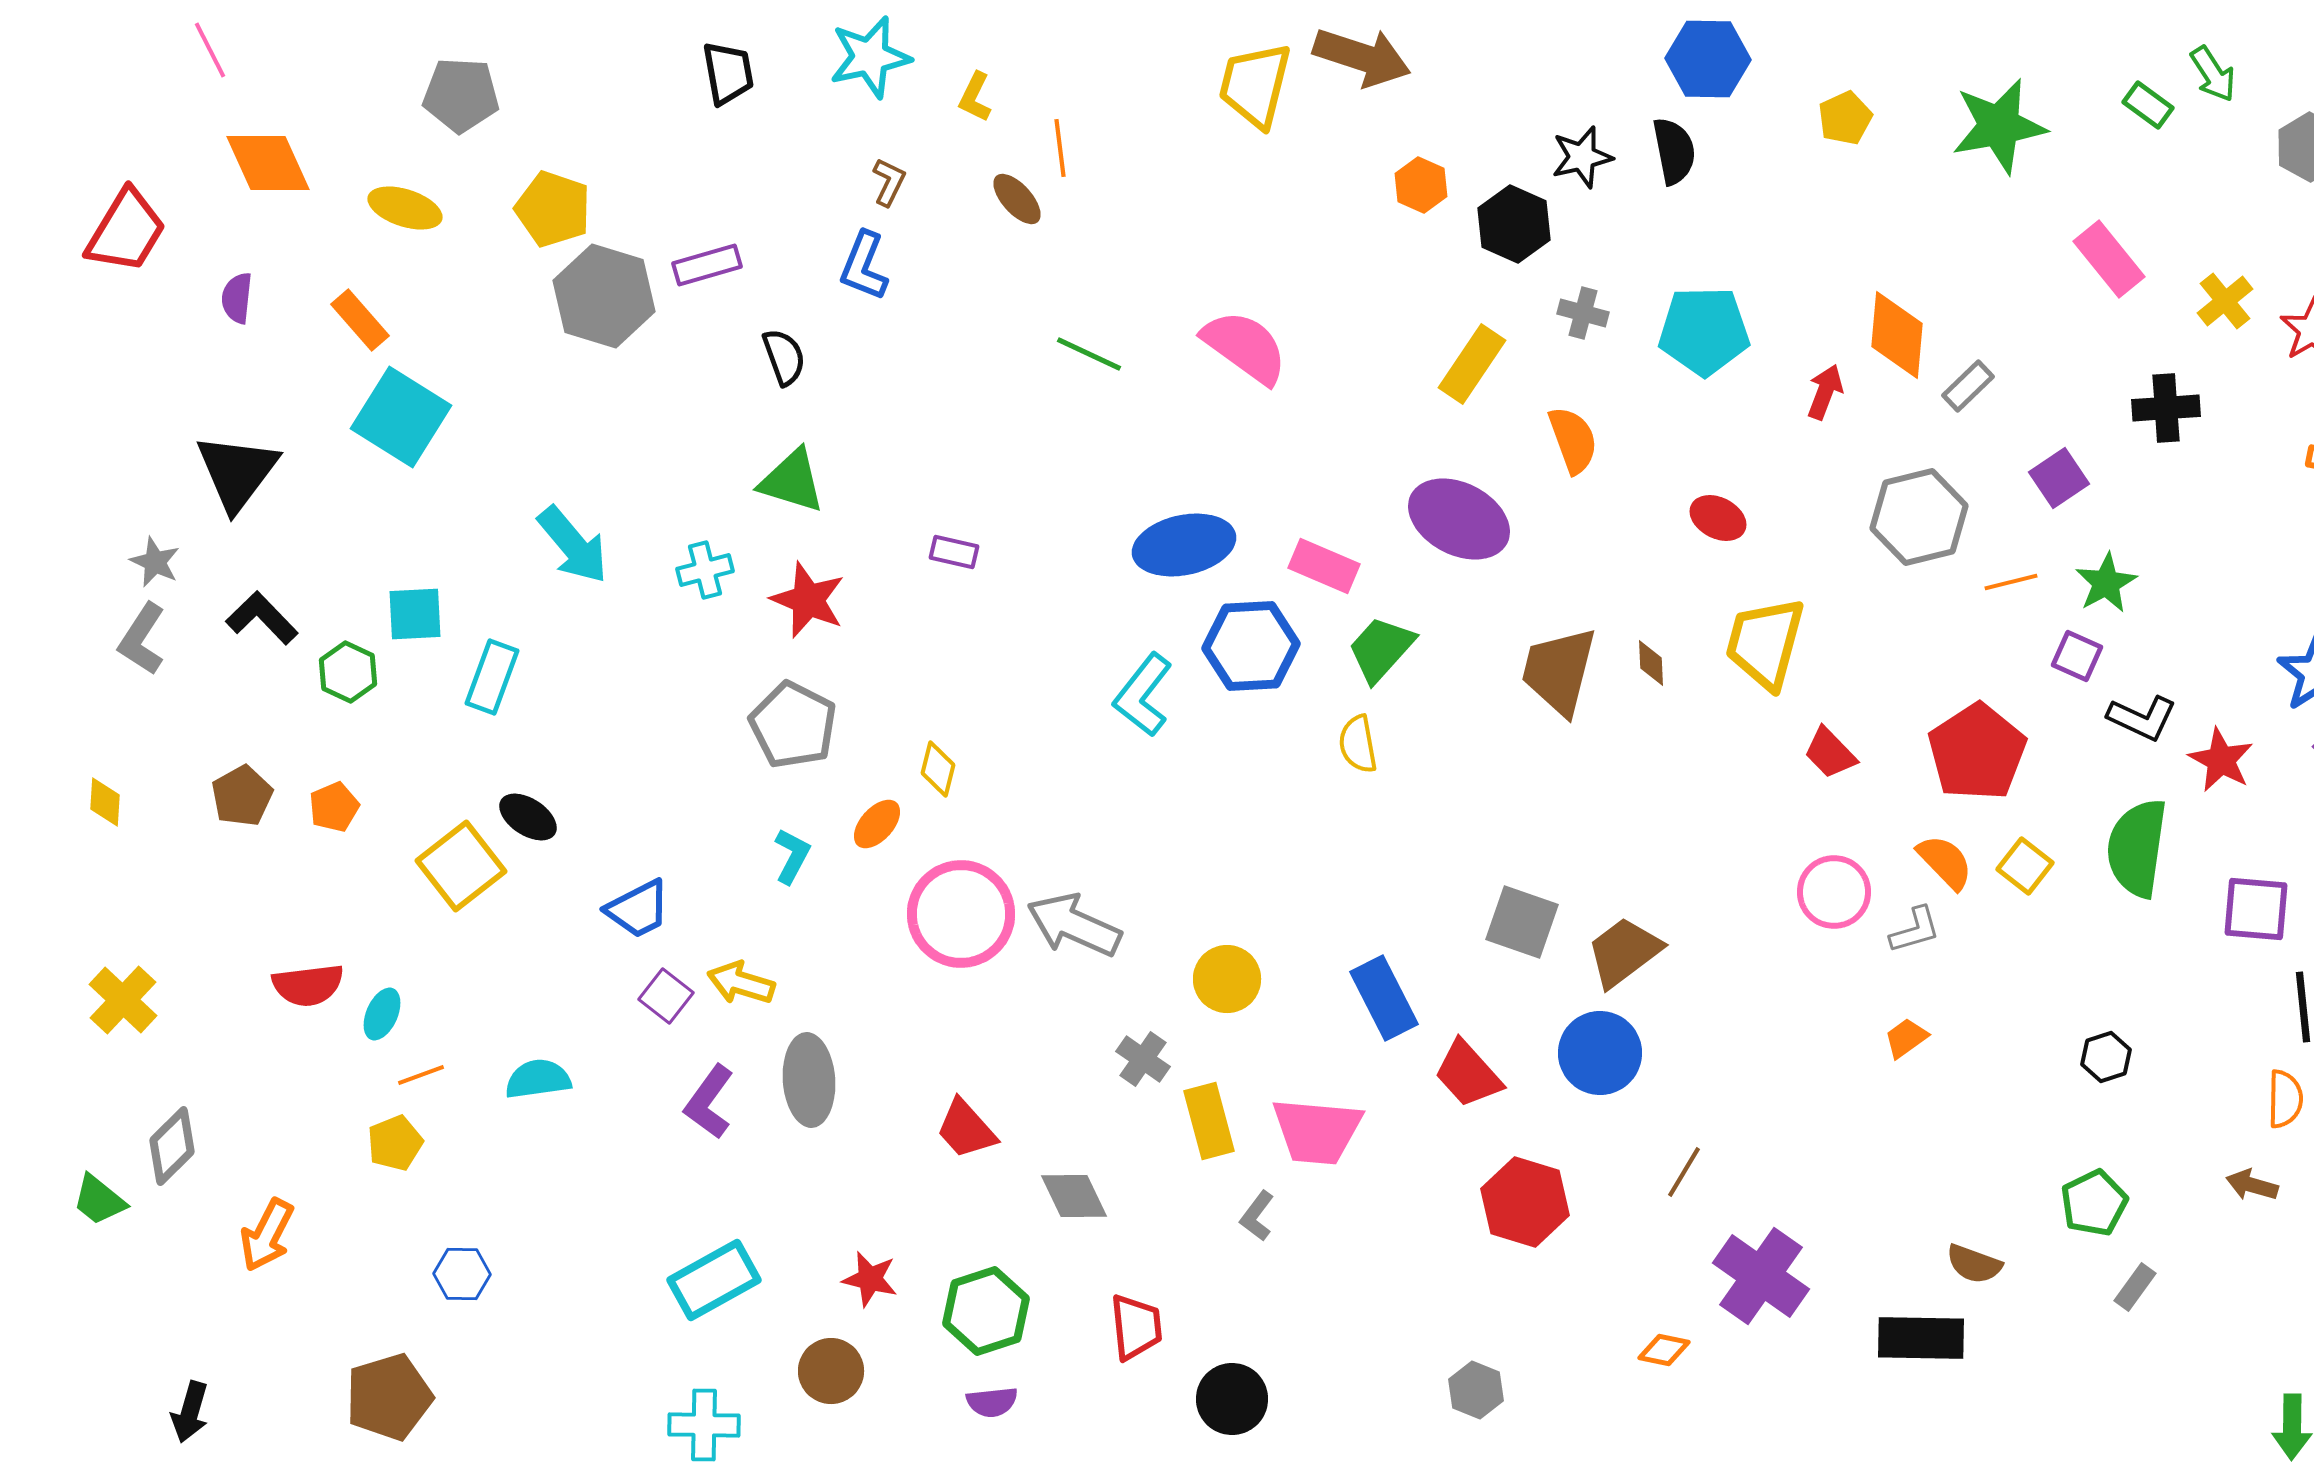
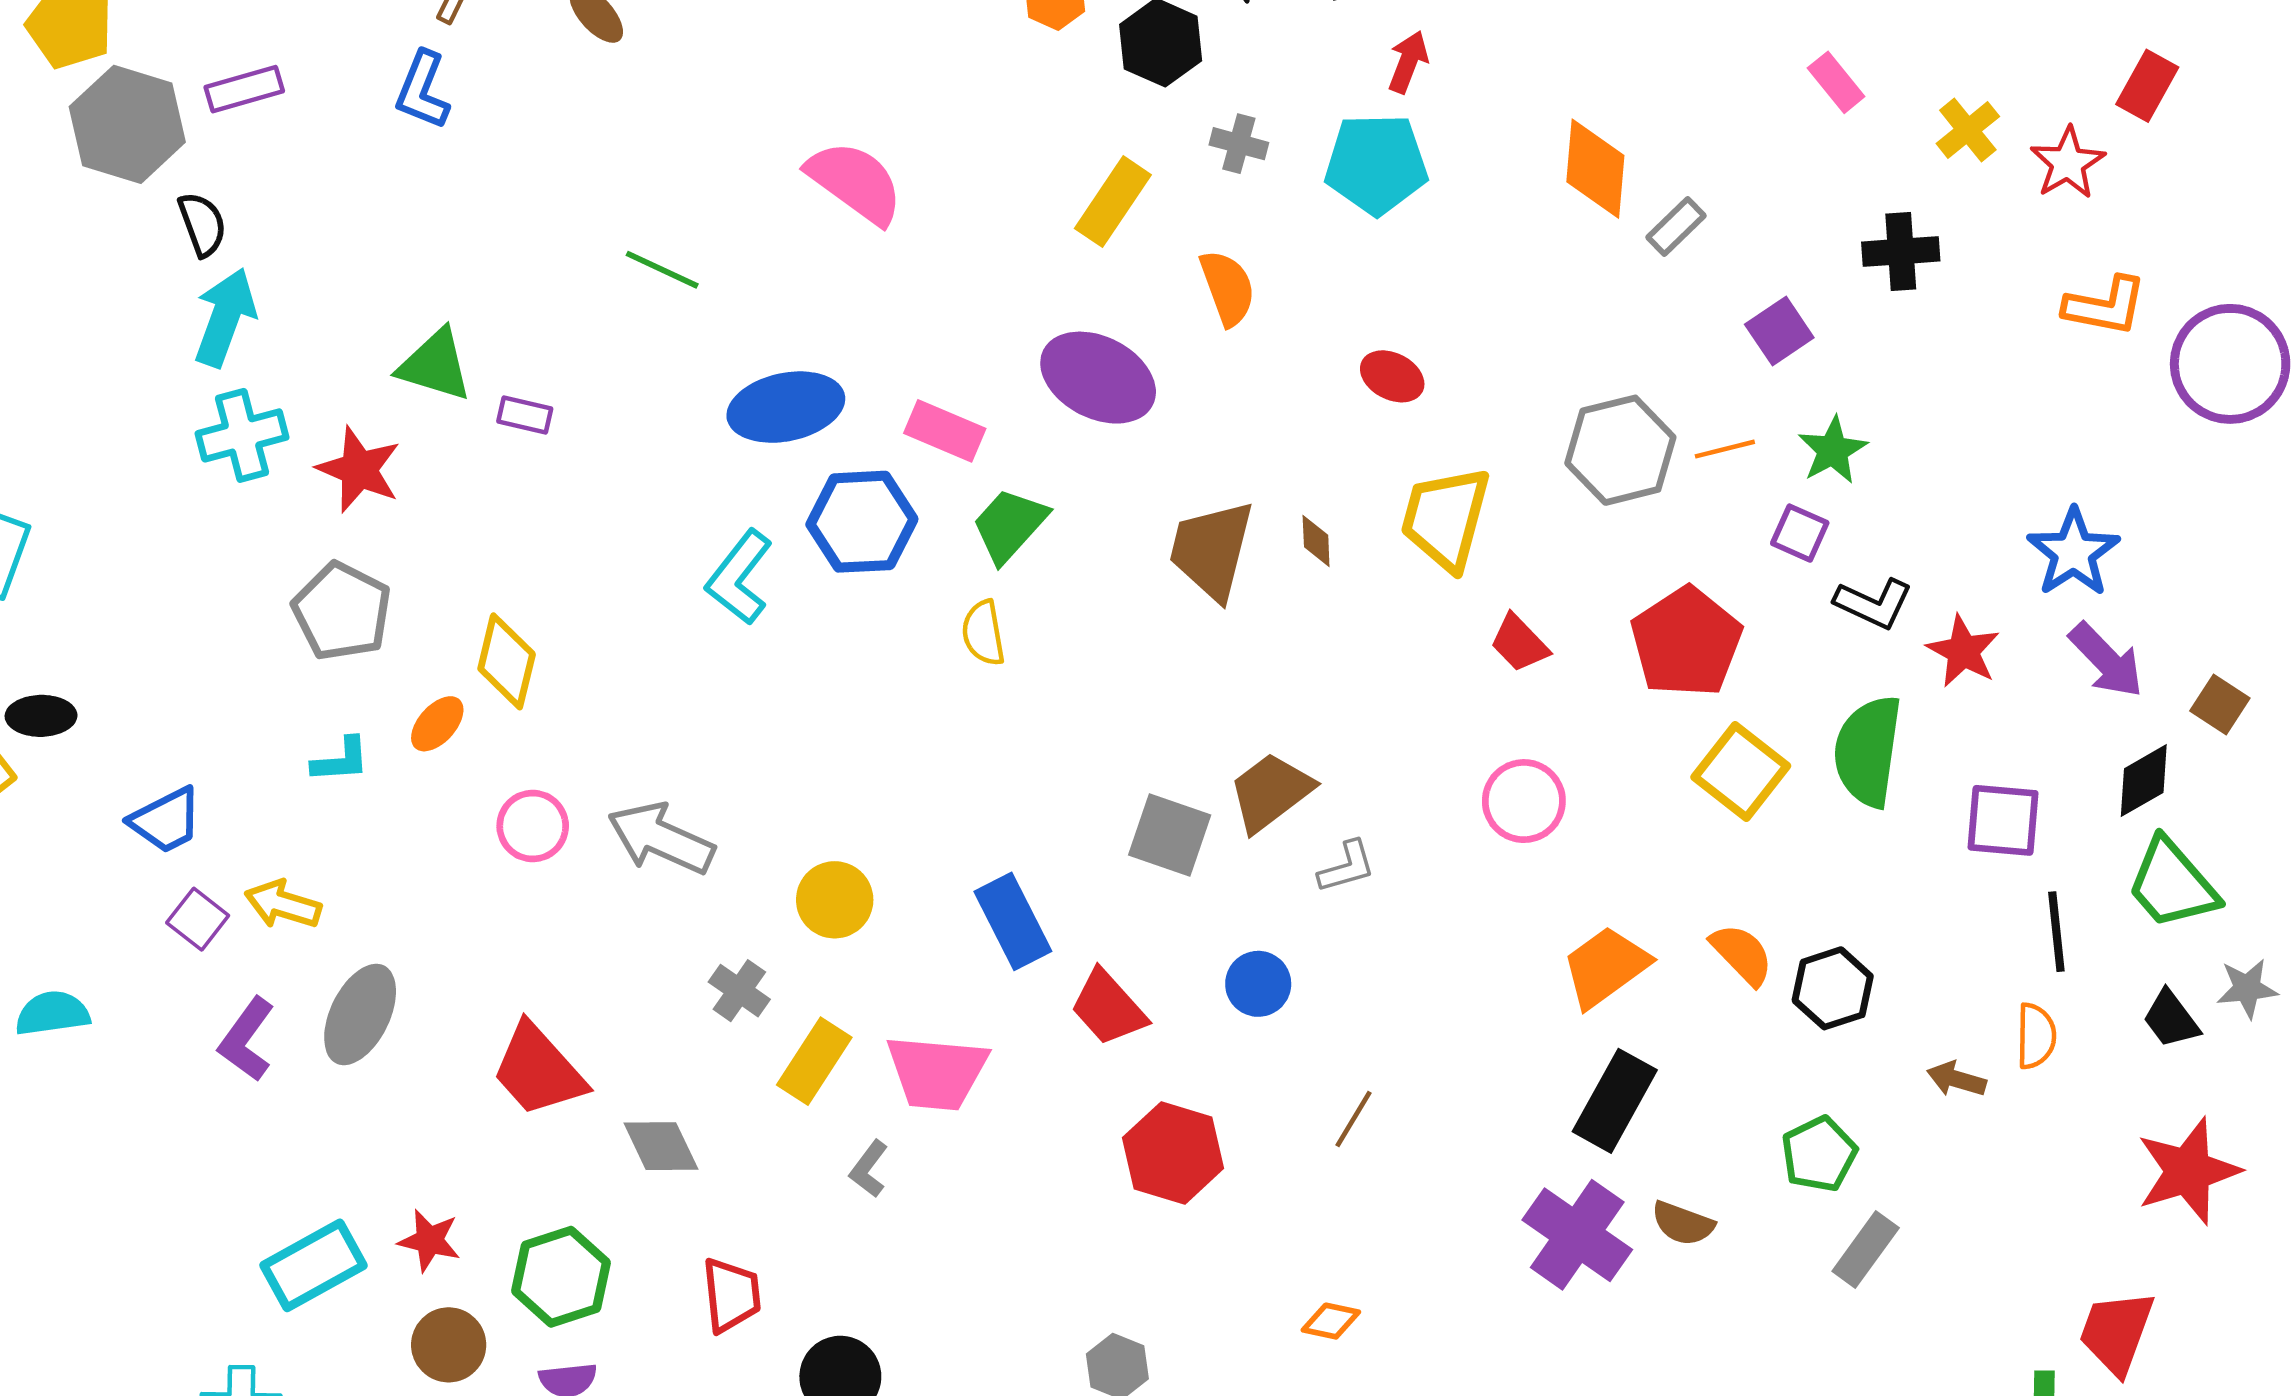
pink rectangle: (2109, 259) -> (1836, 82), size x0.7
green line: (1089, 354) -> (662, 270), moved
black semicircle: (784, 357) -> (202, 224), moved
red arrow: (1825, 392) -> (1408, 62), moved
green triangle: (792, 481) -> (435, 365), moved
gray hexagon: (1919, 517) -> (1620, 450), moved
cyan arrow: (573, 545) -> (225, 317), moved, turned -120
cyan cross: (705, 570) -> (242, 435), size x1.4
yellow diamond: (938, 769) -> (507, 661), size x1.5
black ellipse: (528, 817) -> (41, 716), turned -34
cyan L-shape: (792, 856) -> (341, 760), turned 58
orange semicircle: (1945, 862) -> (1742, 954), moved
yellow square: (2025, 866) -> (1741, 772), size x1.5
pink circle: (961, 914) -> (533, 826), size x0.6
gray L-shape: (1915, 930) -> (1347, 867), moved
brown trapezoid: (1624, 952) -> (1271, 792), moved
orange trapezoid: (1906, 1038) -> (1606, 967), size x1.8
blue circle: (1600, 1053) -> (1258, 984), size x0.7
black hexagon: (2106, 1057) -> (1833, 988), size x1.4
gray ellipse: (809, 1080) -> (360, 1014), turned 30
yellow rectangle: (1209, 1121) -> (814, 1061), turned 48
red trapezoid: (966, 1129) -> (538, 1070), size x1.4
brown arrow: (2252, 1185) -> (1956, 1079), moved
purple cross: (1761, 1276) -> (1577, 1235), moved
cyan rectangle: (714, 1280) -> (314, 1265), moved
gray rectangle: (2135, 1287) -> (1866, 1250), size x1.4
black rectangle: (1921, 1338) -> (1615, 1101), moved, turned -62
brown circle: (831, 1371) -> (449, 1345), moved

